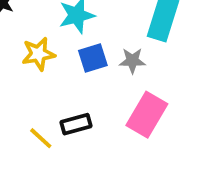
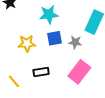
yellow star: (38, 54) -> (27, 43), moved
yellow line: (41, 138) -> (14, 81), moved

